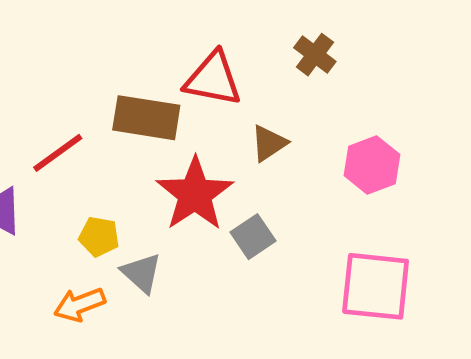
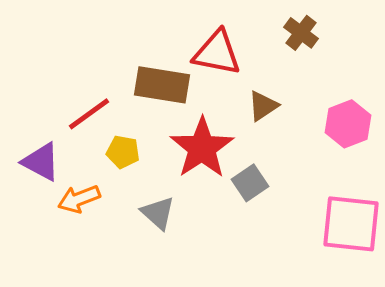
yellow pentagon: (99, 237) -> (123, 152), moved
orange arrow: (80, 305) -> (79, 199), moved

